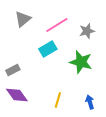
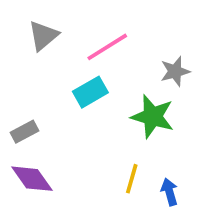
gray star: (87, 31) -> (175, 71), moved
yellow line: (58, 100) -> (132, 179), moved

